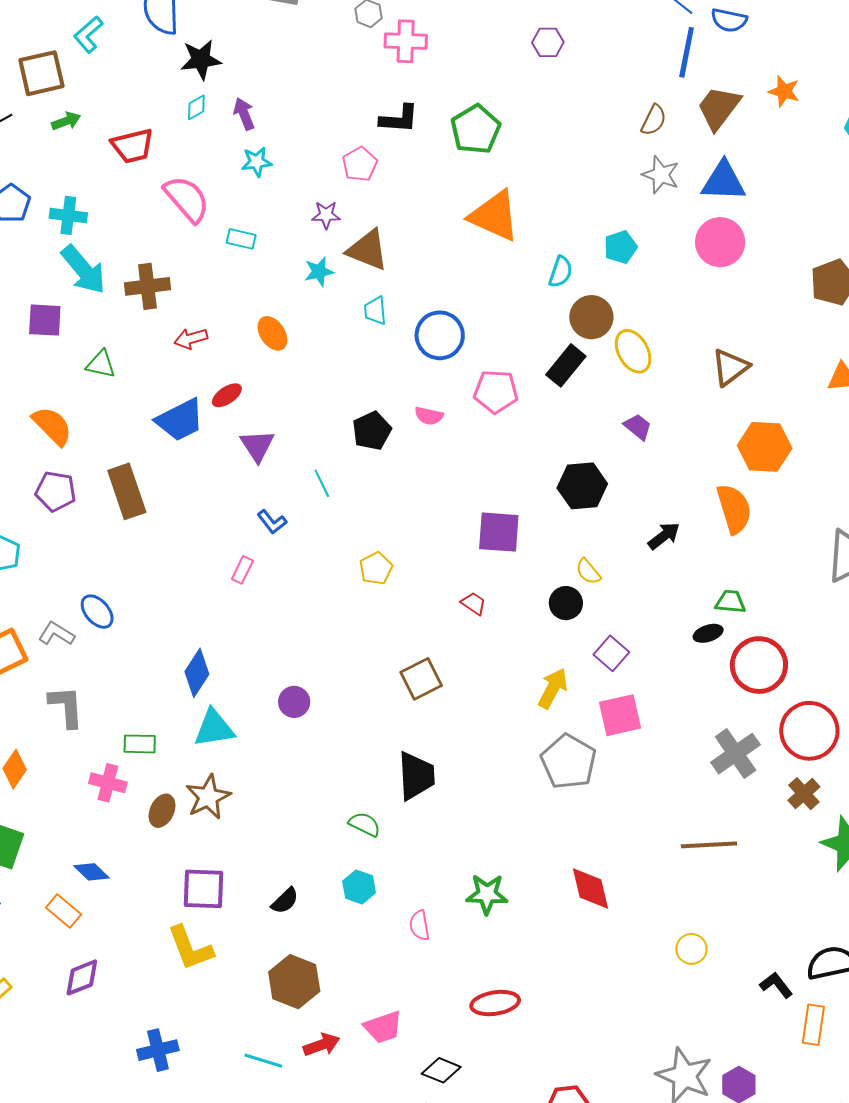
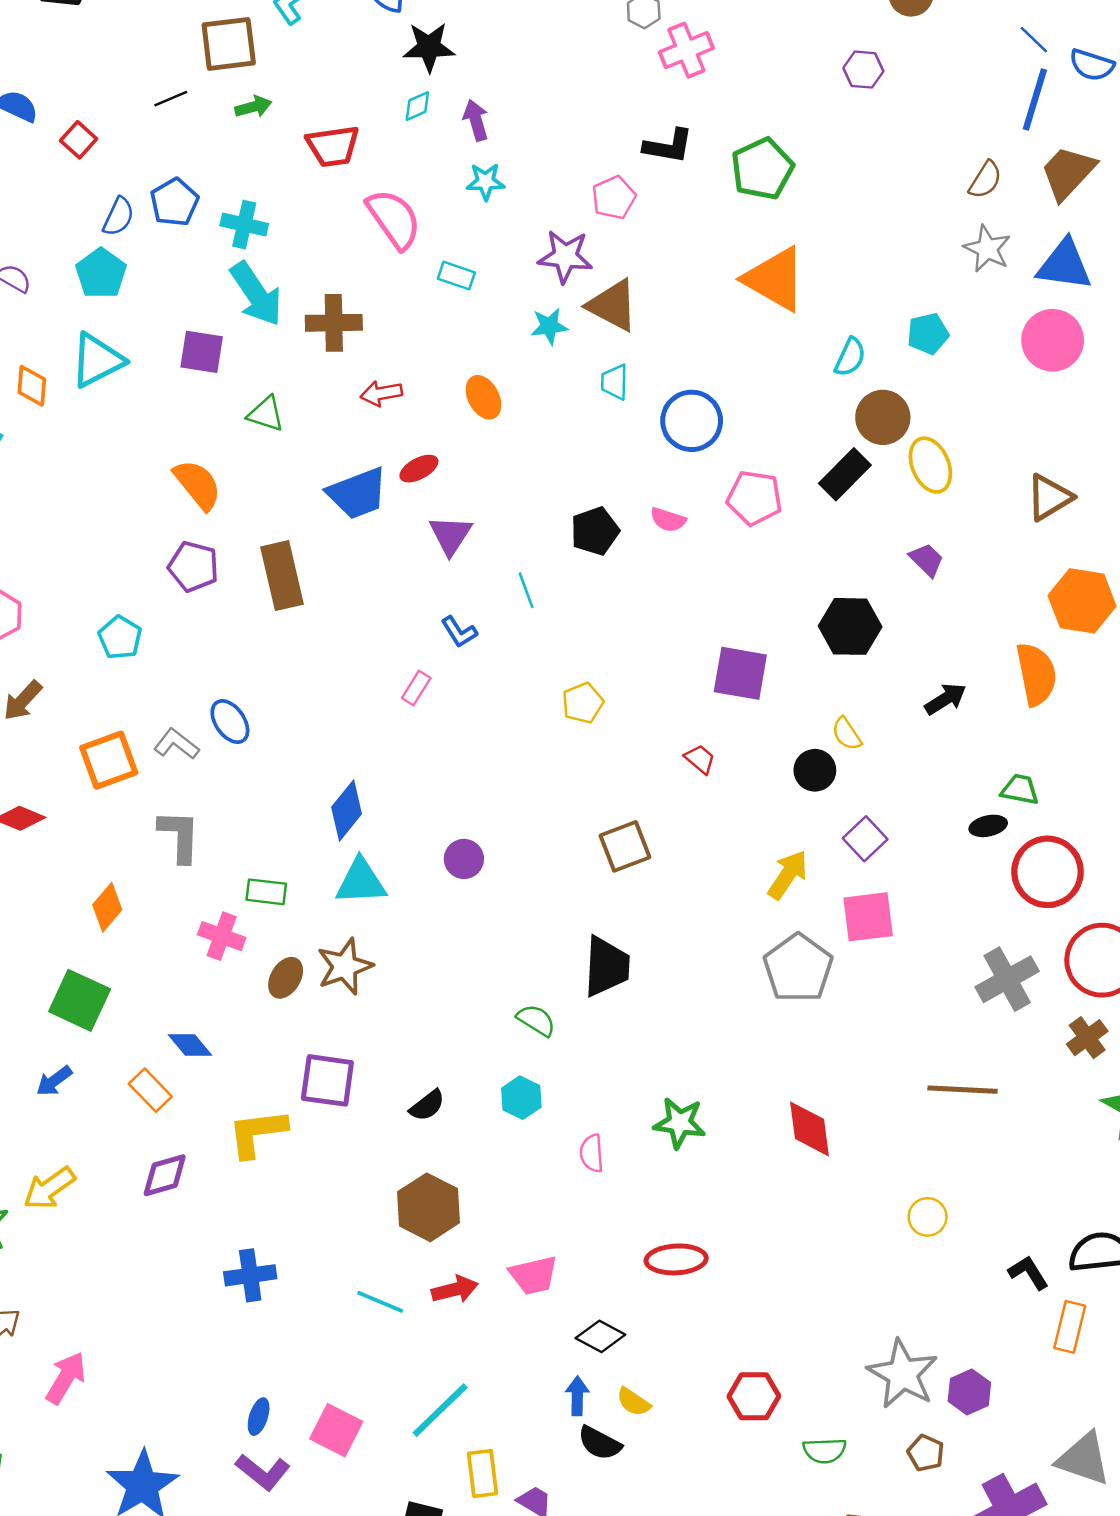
pink cross: (406, 41) -> (686, 50), turned -30
purple star: (326, 215) -> (565, 256), size x1.5
yellow L-shape: (190, 948) -> (257, 1133), moved, turned 98

